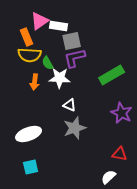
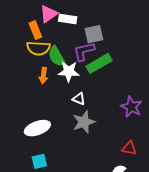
gray square: (72, 41) -> (94, 34), moved
green semicircle: (48, 63) -> (57, 56), size x1.5
green rectangle: (112, 75) -> (99, 63), moved

